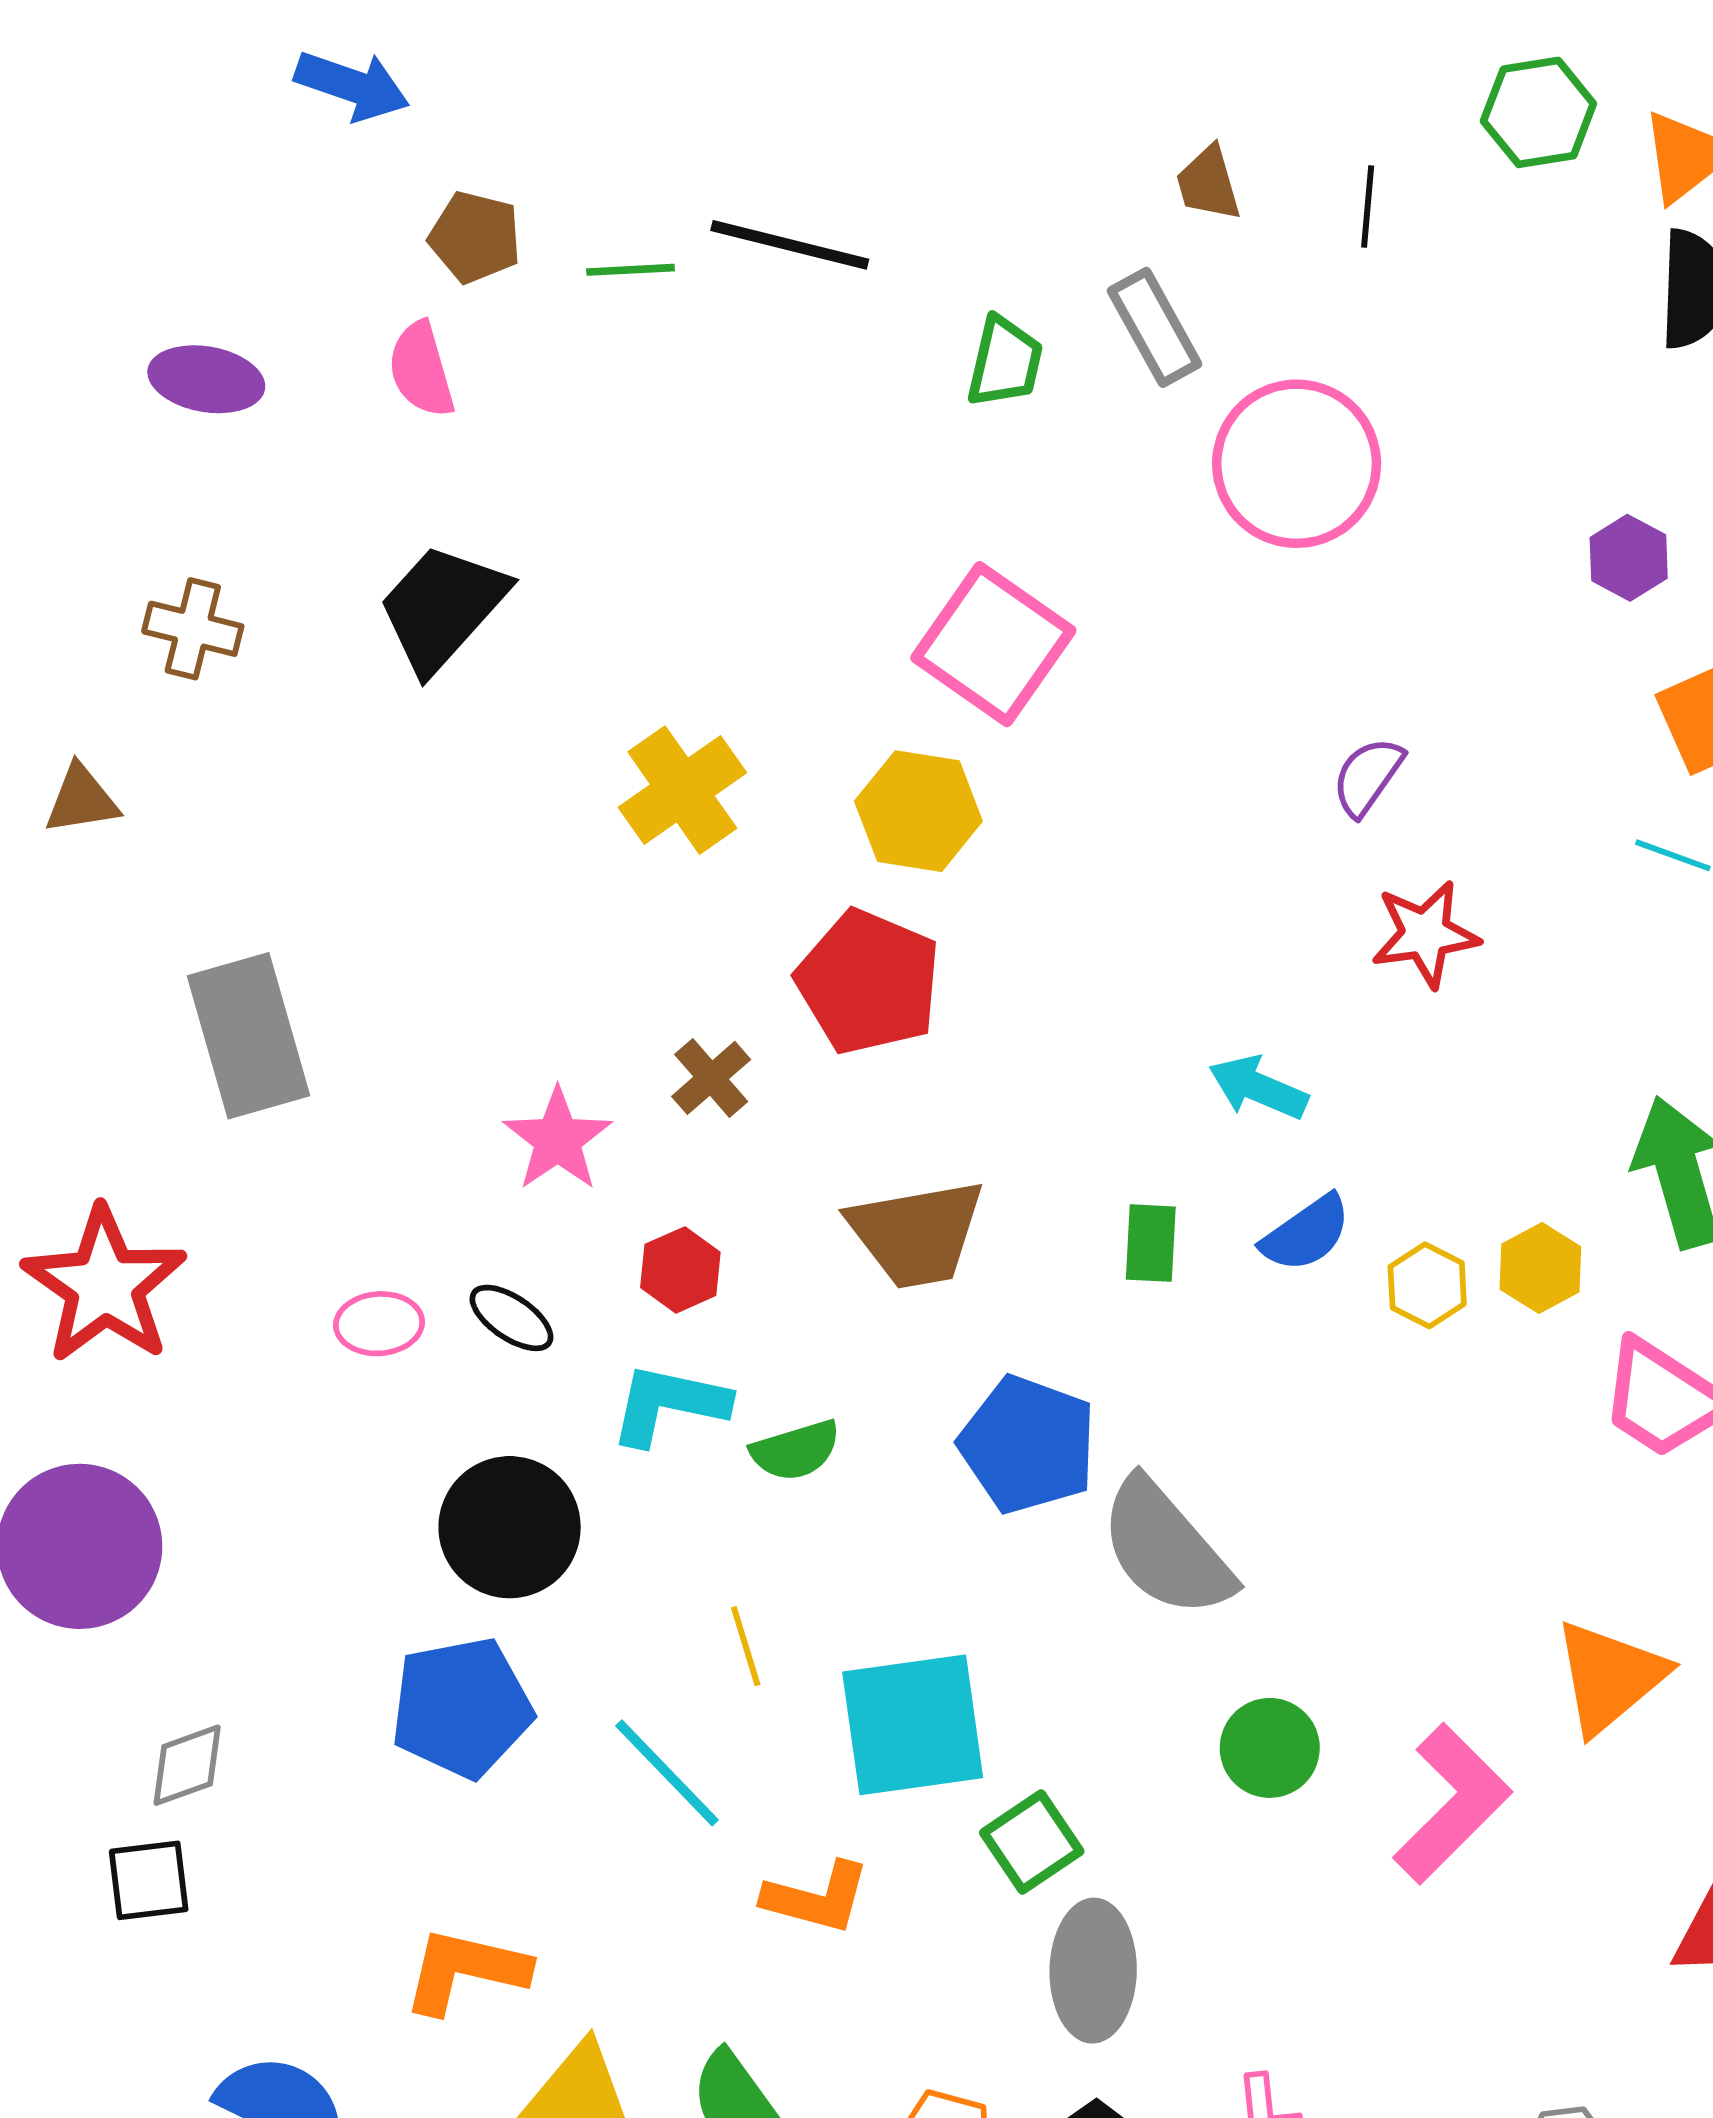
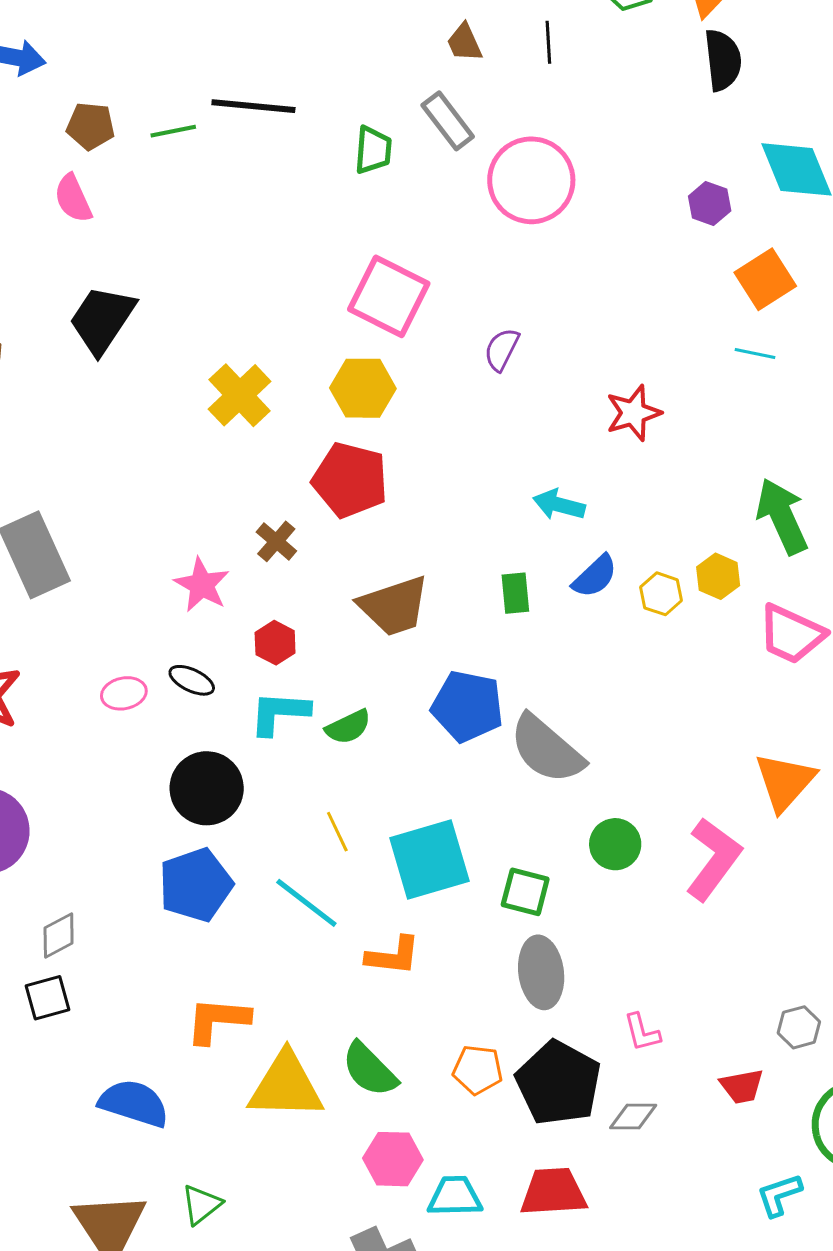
purple semicircle: (1368, 777) -> (502, 349), moved
green square: (1032, 1842) -> (525, 892), moved, turned -33

